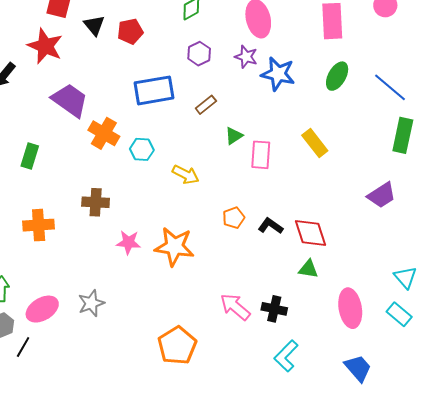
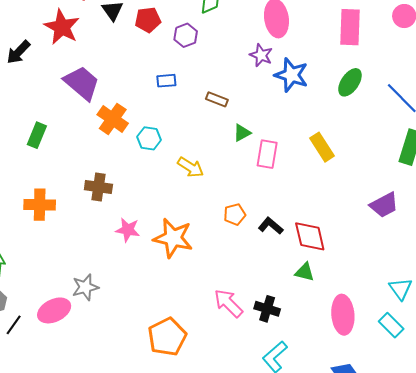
purple hexagon: (199, 54) -> (186, 35), moved
blue rectangle: (154, 90) -> (166, 81), size x0.5
brown rectangle: (206, 105) -> (217, 99), turned 55
pink ellipse: (42, 309) -> (54, 310), moved

